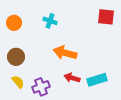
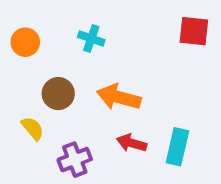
brown circle: (16, 57) -> (58, 94), moved
cyan rectangle: (97, 80) -> (177, 147), turned -60
yellow semicircle: (18, 82) -> (33, 128), moved

